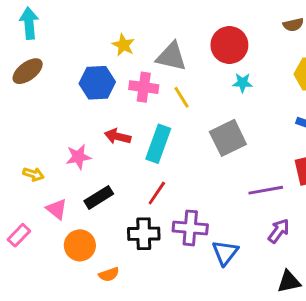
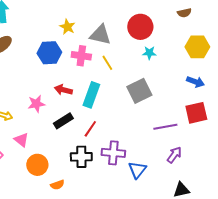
black rectangle: (99, 197) -> (63, 121), moved

